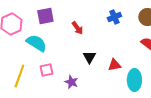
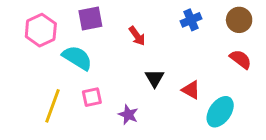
red triangle: (114, 65) -> (191, 90), turned 40
cyan ellipse: (134, 80) -> (220, 112), turned 35

